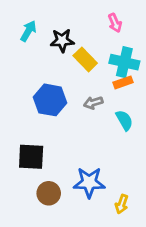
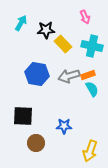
orange rectangle: (123, 82) -> (88, 75), moved
gray arrow: (93, 103) -> (69, 76), size x1.5
blue star: (89, 182) -> (64, 126), moved, size x0.7
yellow arrow: (122, 204) -> (90, 151), size x1.5

